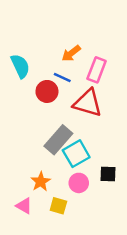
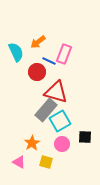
orange arrow: (71, 53) -> (38, 42), moved
pink rectangle: (97, 70) -> (64, 54), moved
red triangle: (88, 103) -> (56, 92), moved

